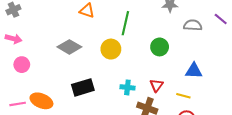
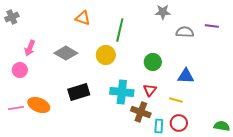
purple line: (221, 19) -> (212, 26), turned -32
pink arrow: (13, 39) -> (30, 48), moved, turned 98
green circle: (160, 47) -> (153, 62), moved
cyan cross: (127, 87) -> (122, 92), size x1.6

